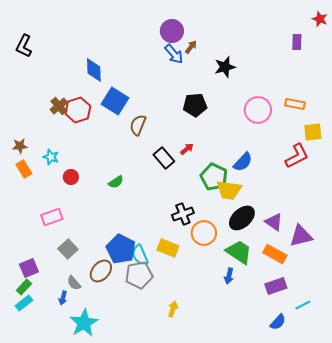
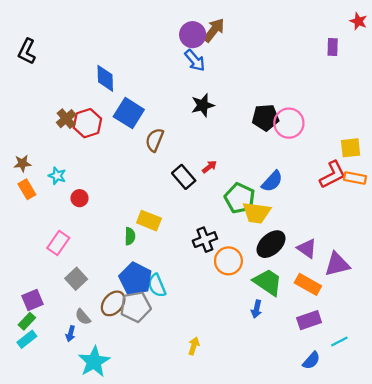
brown arrow: (191, 47) -> (214, 30), moved, size x1.6
black star: (225, 67) -> (203, 105), moved
orange rectangle: (295, 104) -> (355, 178), moved
black pentagon: (195, 105) -> (265, 118), moved
green semicircle: (116, 182) -> (130, 236), moved, turned -56
pink rectangle: (52, 217) -> (58, 243), turned -35
yellow rectangle: (168, 248) -> (149, 221), moved
gray pentagon: (139, 275) -> (136, 307), moved

